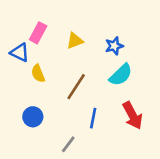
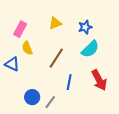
pink rectangle: (38, 33) -> (20, 29), moved
blue triangle: (20, 52) -> (12, 64), moved
blue circle: (33, 117) -> (32, 97), moved

